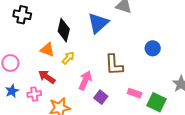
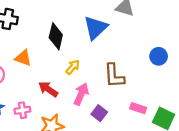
orange triangle: (47, 50) -> (23, 58), moved
yellow arrow: (68, 58) -> (73, 67), moved
red arrow: (47, 77) -> (48, 89), moved

